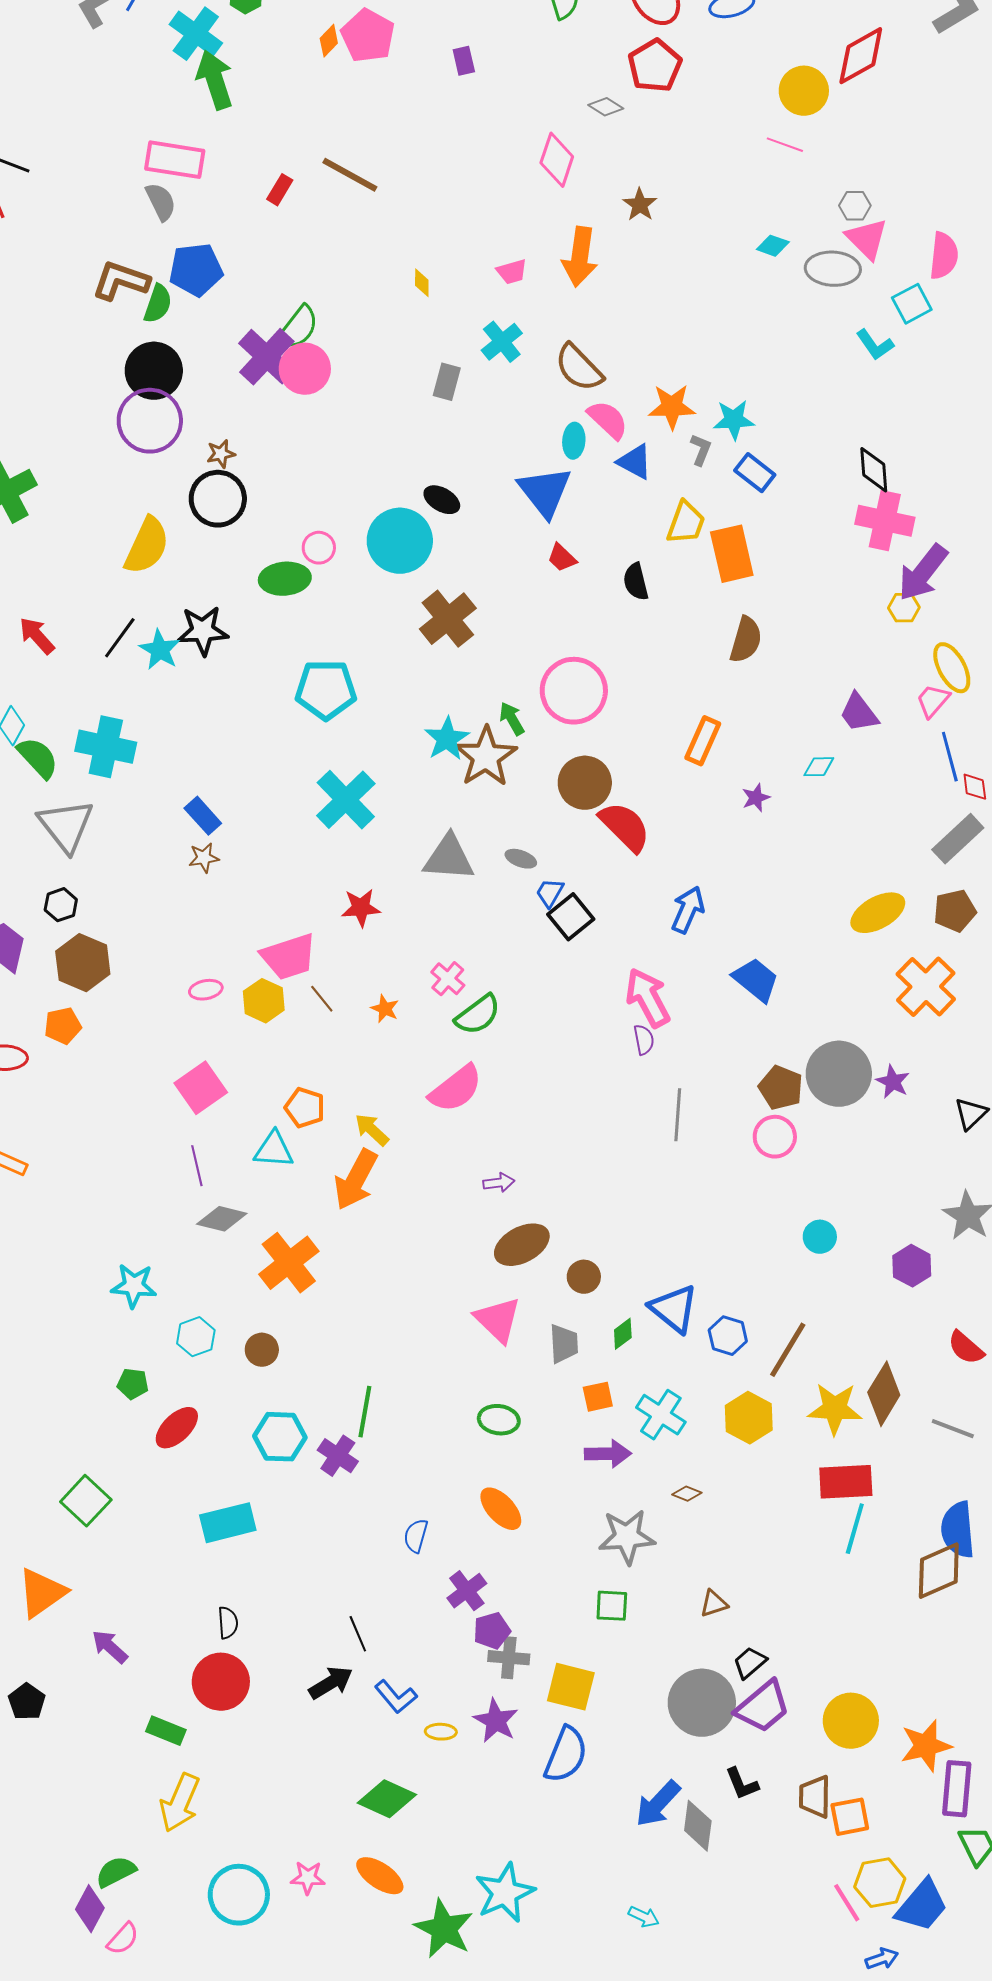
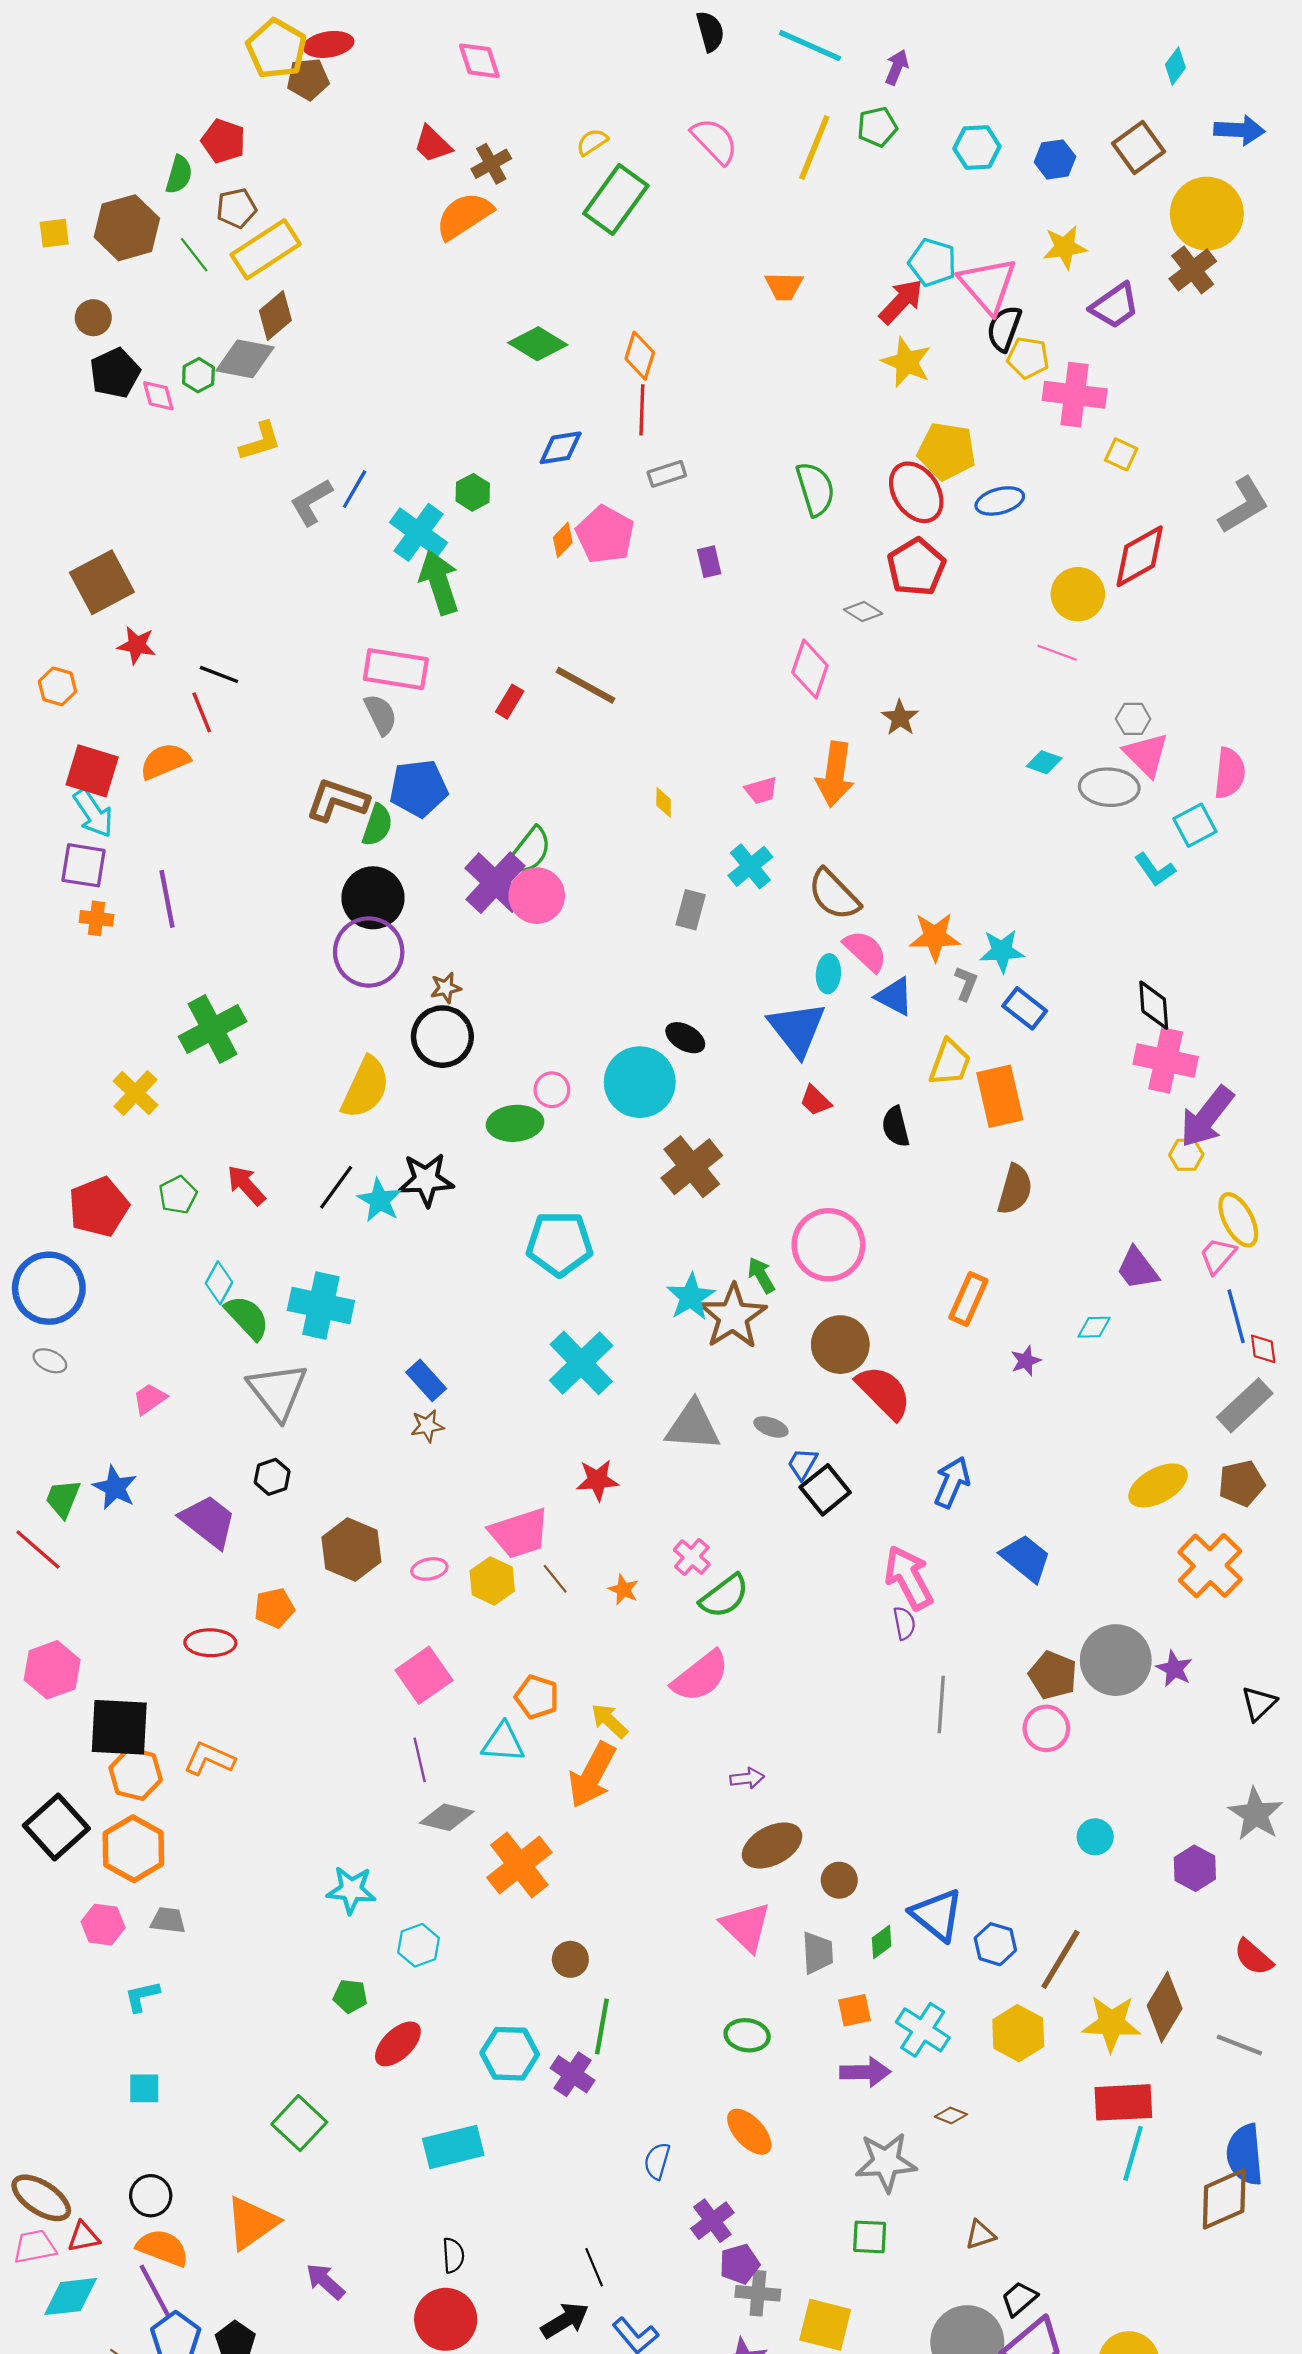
brown hexagon: (83, 963) -> (351, 1549), moved
brown circle: (262, 1350) -> (570, 1959), moved

